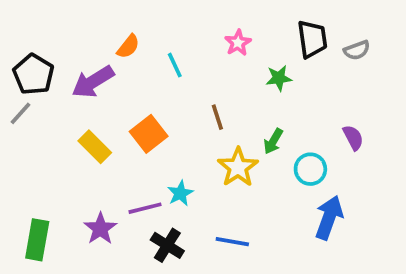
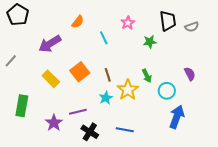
orange semicircle: (128, 46) -> (78, 22), moved
cyan line: (175, 65) -> (104, 38), moved
black pentagon: (33, 74) -> (18, 15), moved
brown line: (217, 117) -> (108, 75), moved
green arrow: (273, 141) -> (147, 76), turned -56
cyan star: (180, 193) -> (106, 98), moved
green rectangle: (37, 240) -> (22, 106), moved

